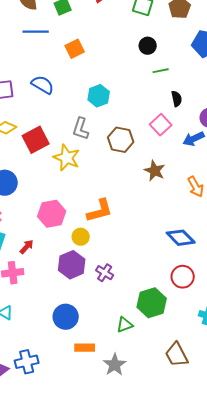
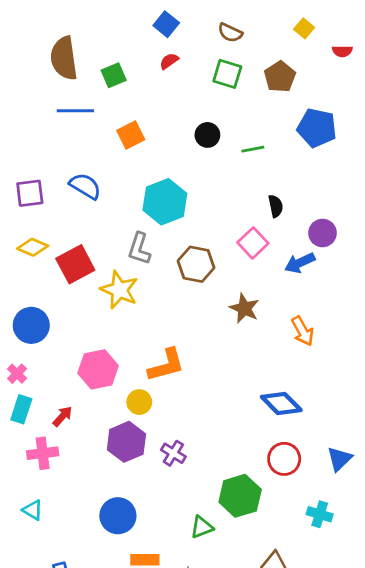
black circle: (148, 46) -> (207, 135), moved
green line: (161, 71) -> (253, 149), moved
cyan hexagon: (99, 96) -> (165, 202), size x1.4

